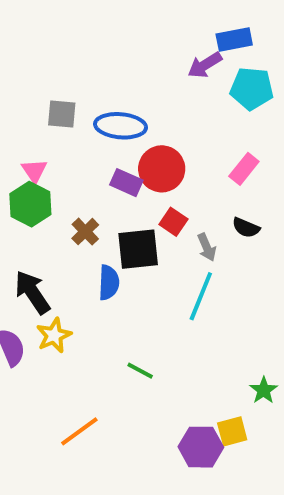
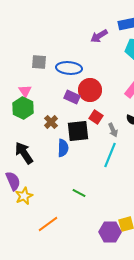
purple arrow: (205, 65) -> (99, 36), moved
yellow star: (54, 335) -> (24, 196), moved

